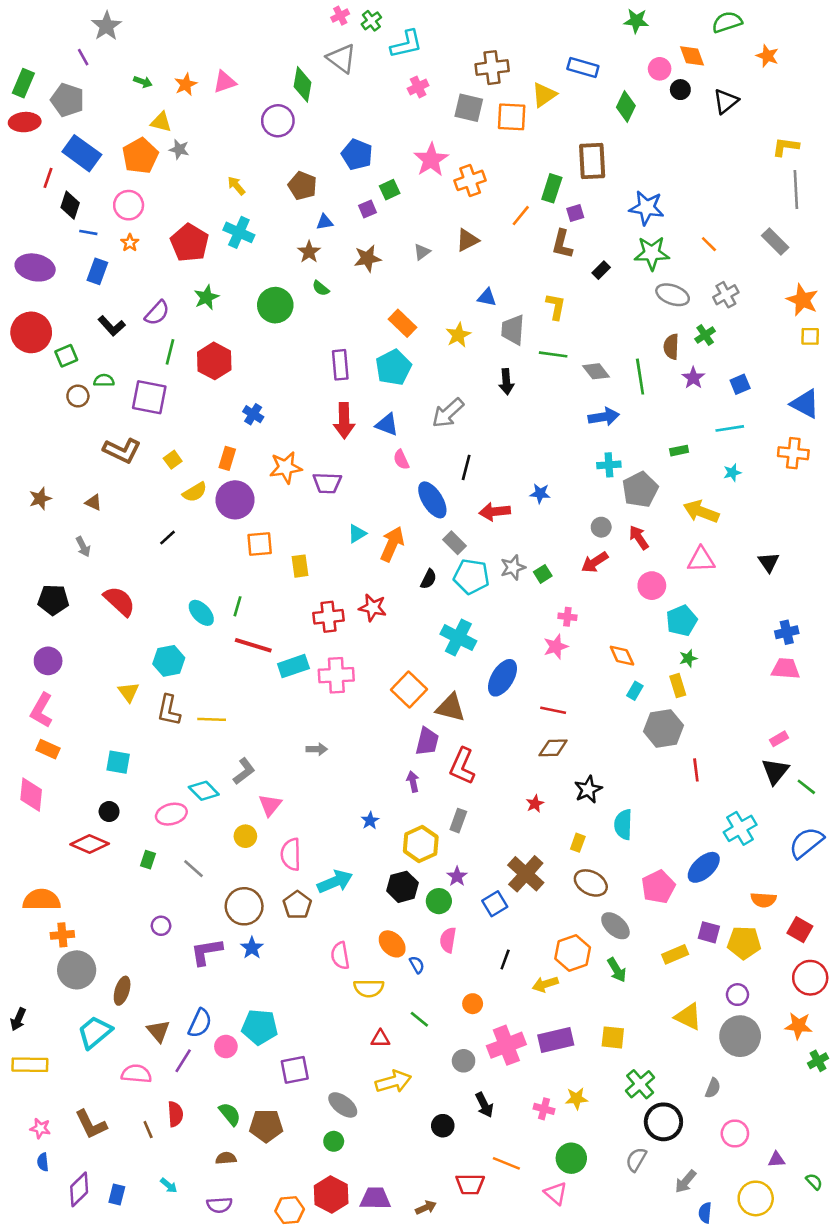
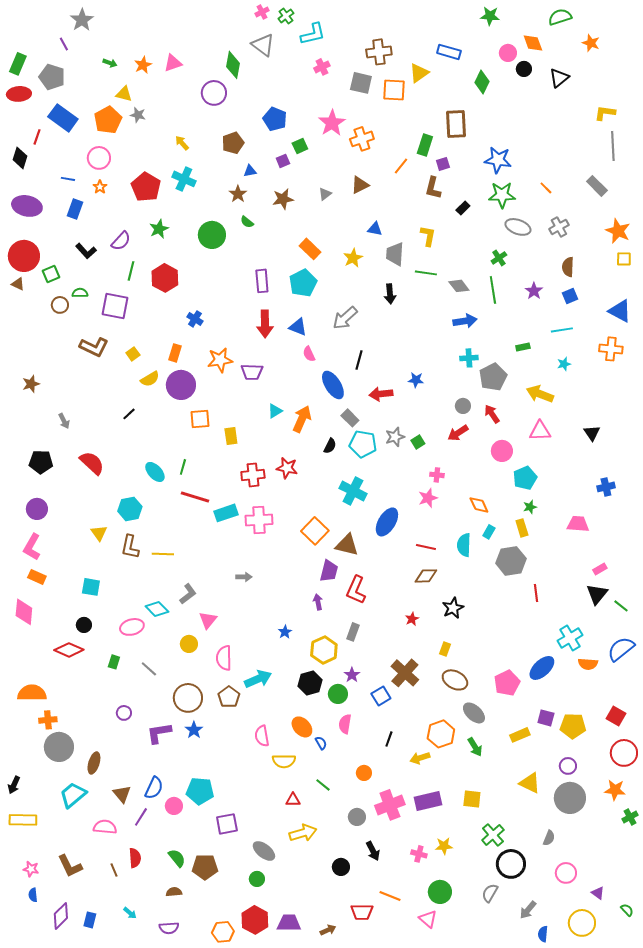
brown pentagon: (303, 186) -> (233, 143), turned 30
black diamond: (70, 205) -> (20, 158), moved
green cross: (705, 335) -> (499, 258), moved
brown semicircle: (671, 347) -> (568, 267), moved
brown triangle: (93, 502) -> (18, 284), moved
pink trapezoid: (786, 669) -> (578, 524), moved
cyan semicircle: (623, 824) -> (464, 545), moved
orange semicircle: (763, 900) -> (588, 664), moved
purple triangle: (776, 1159) -> (598, 893), turned 40

